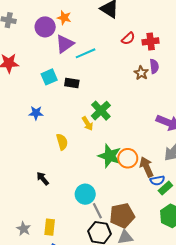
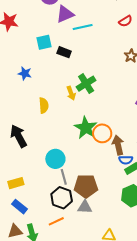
black arrow: (43, 178) -> (19, 136), size x1.6
yellow rectangle: (50, 227) -> (16, 183), turned 56

